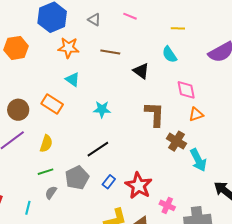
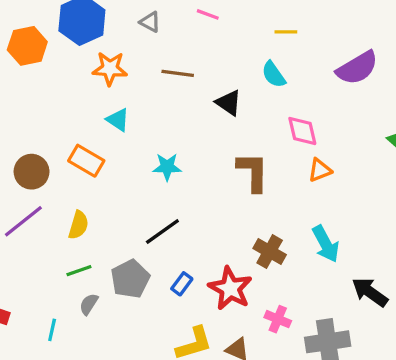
orange hexagon: (16, 48) -> (27, 46), moved
brown cross: (177, 141) -> (270, 252), moved

